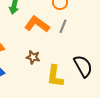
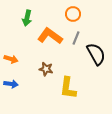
black semicircle: (83, 66) -> (96, 54), moved

